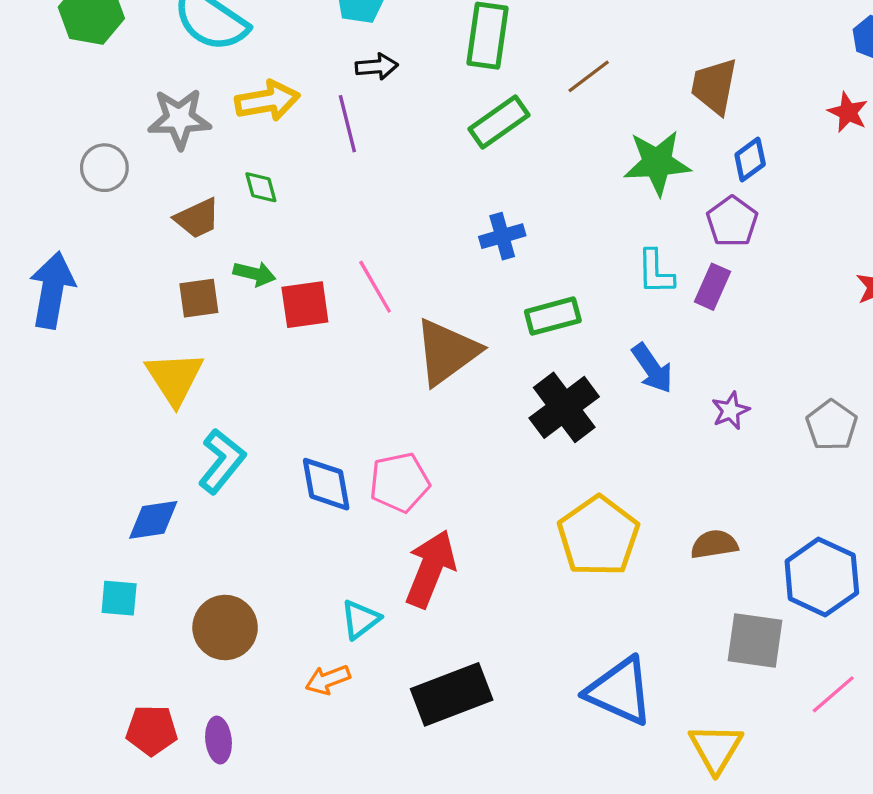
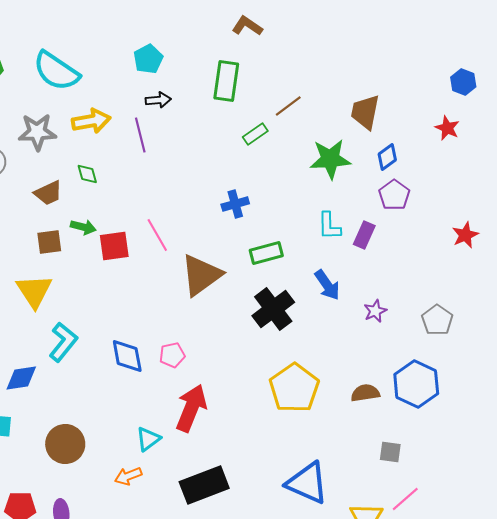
green rectangle: (499, 122) -> (255, 134), moved, size x0.7
purple pentagon: (732, 221) -> (394, 195), moved
pink pentagon: (400, 482) -> (172, 355), size x0.7
blue hexagon: (822, 577) -> (416, 384), moved
gray square: (755, 641) -> (390, 452), size x0.6
pink line: (833, 694) -> (405, 499), moved

